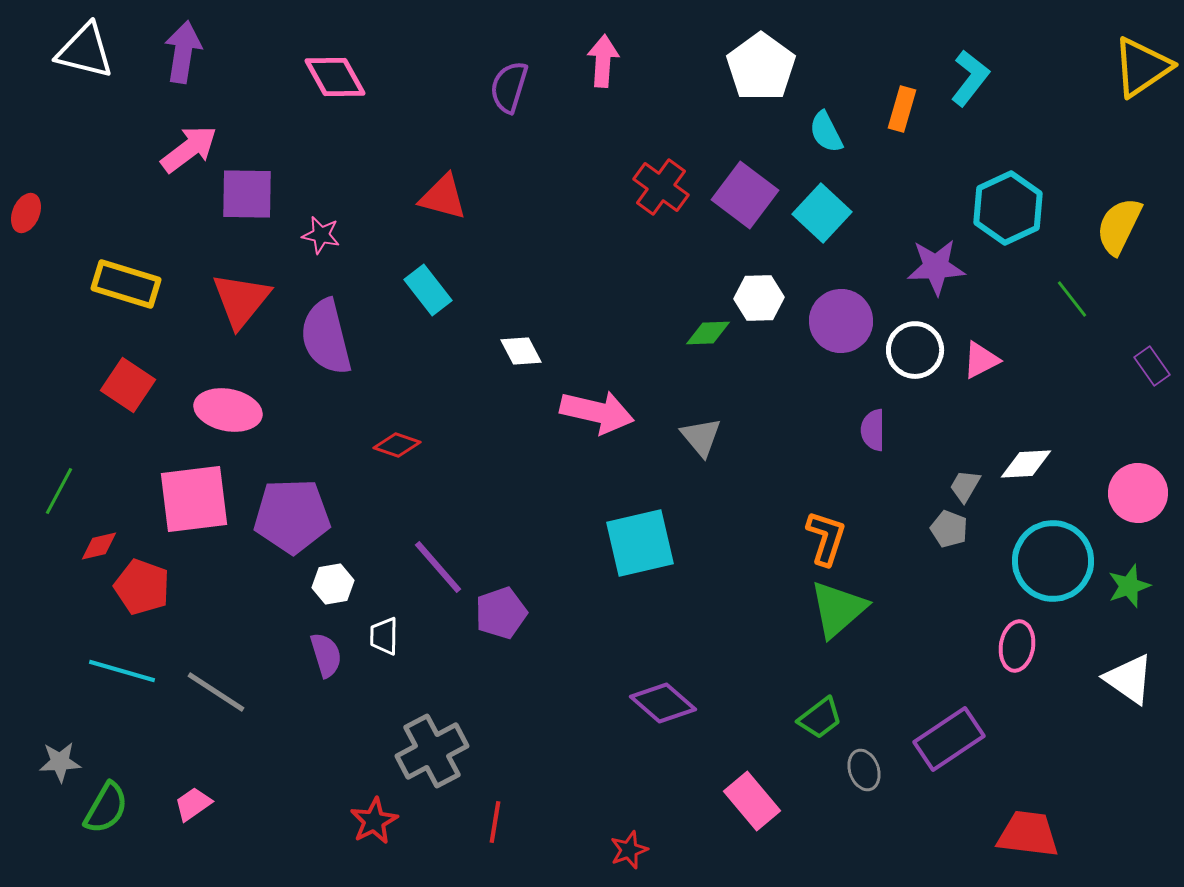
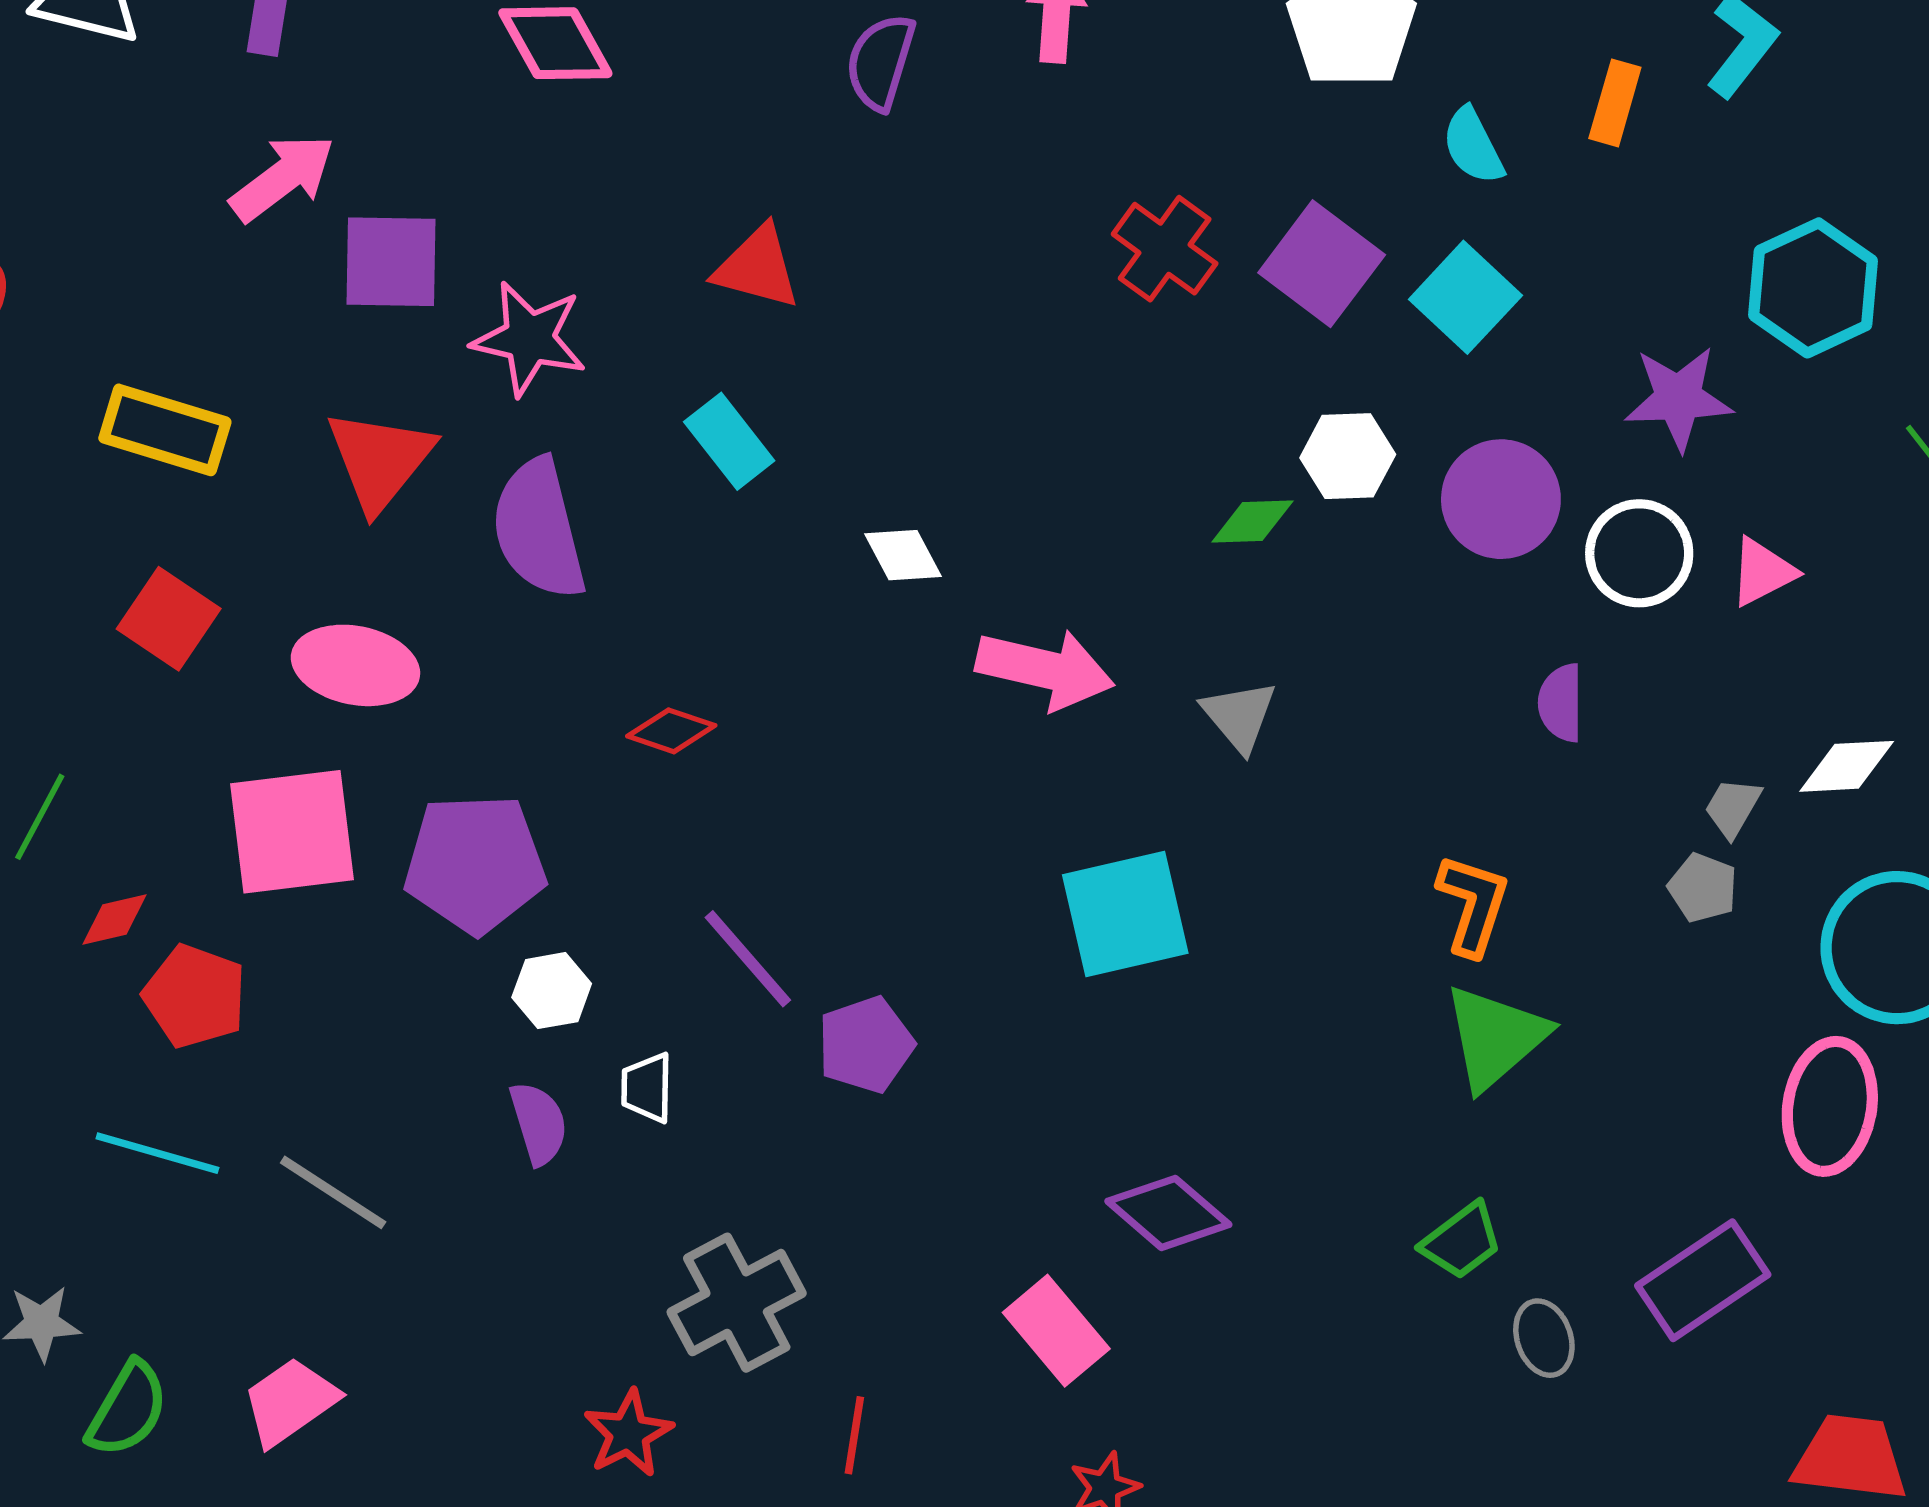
pink star: (321, 235) -> (529, 338), size x1.6
pink ellipse: (1017, 646) -> (1830, 1106), size x1.4
pink rectangle: (752, 801) -> (1056, 1331), moved
pink trapezoid: (193, 804) -> (290, 1402), size x1.4

